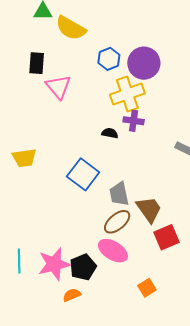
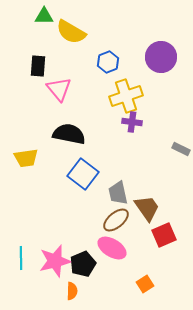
purple circle: (144, 63) -> (161, 57), moved
black semicircle: (110, 133) -> (69, 134), moved, size x2.0
orange semicircle: (72, 295) -> (72, 291), turned 114

